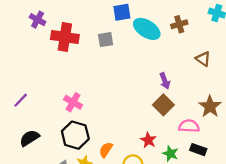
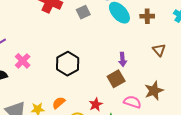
gray square: (106, 40) -> (83, 12), turned -32
pink cross: (73, 102) -> (23, 61), moved
black hexagon: (75, 135) -> (68, 64), moved

